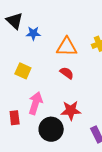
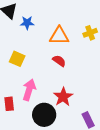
red star: (71, 110) -> (63, 97), turned -30

